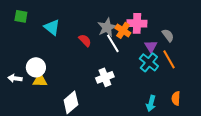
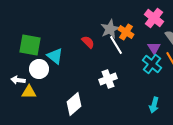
green square: (21, 16) -> (30, 45), moved, size x1.6
pink cross: (137, 23) -> (154, 18), moved, turned 36
cyan triangle: (52, 27) -> (55, 56), moved
yellow triangle: (40, 80) -> (29, 92), moved

